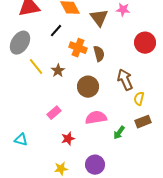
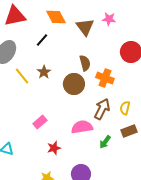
orange cross: (78, 48) -> (105, 78), moved
brown star: (58, 71) -> (44, 72), moved
brown arrow: (125, 80) -> (102, 109), moved, turned 50
brown circle: (88, 87) -> (74, 84), moved

